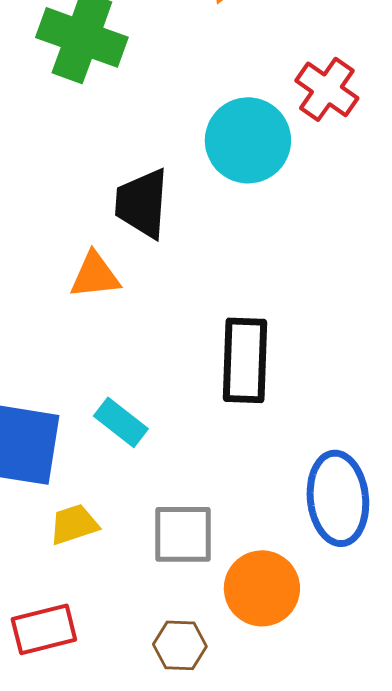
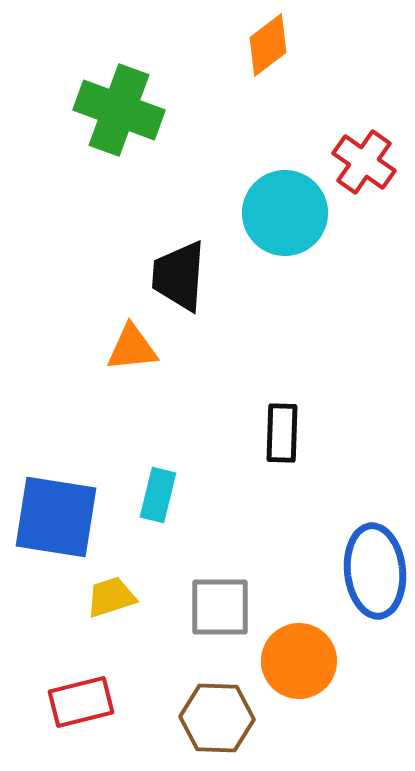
black rectangle: (245, 360) -> (282, 433), size x0.7
cyan rectangle: (121, 422) -> (158, 495), turned 66
brown hexagon: (180, 645) -> (217, 718), size x1.4

